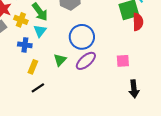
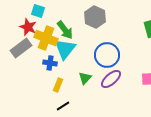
yellow cross: (21, 20) -> (46, 38), size x1.6
cyan triangle: (40, 31) -> (65, 49), size x1.6

